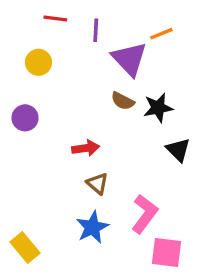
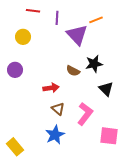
brown semicircle: (123, 101) -> (73, 71), moved
pink L-shape: (145, 214) -> (85, 114), moved
pink square: (166, 253) -> (109, 136), moved

